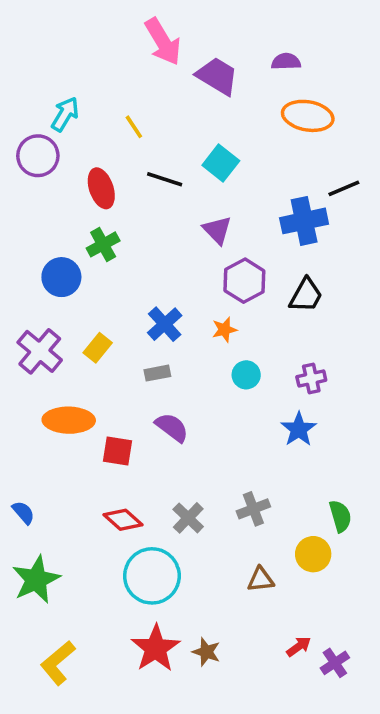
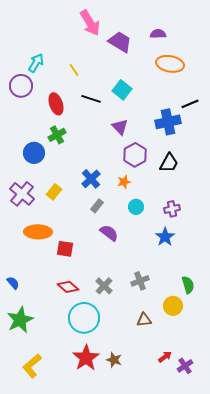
gray rectangle: (157, 373) -> (97, 206), moved, turned -40
purple semicircle: (172, 427) -> (109, 233), moved

